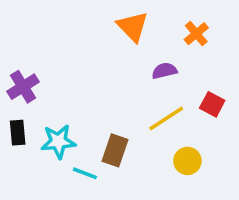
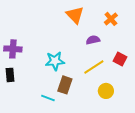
purple cross: (23, 87) -> (13, 49), turned 36
cyan star: (58, 141) -> (55, 61), moved

